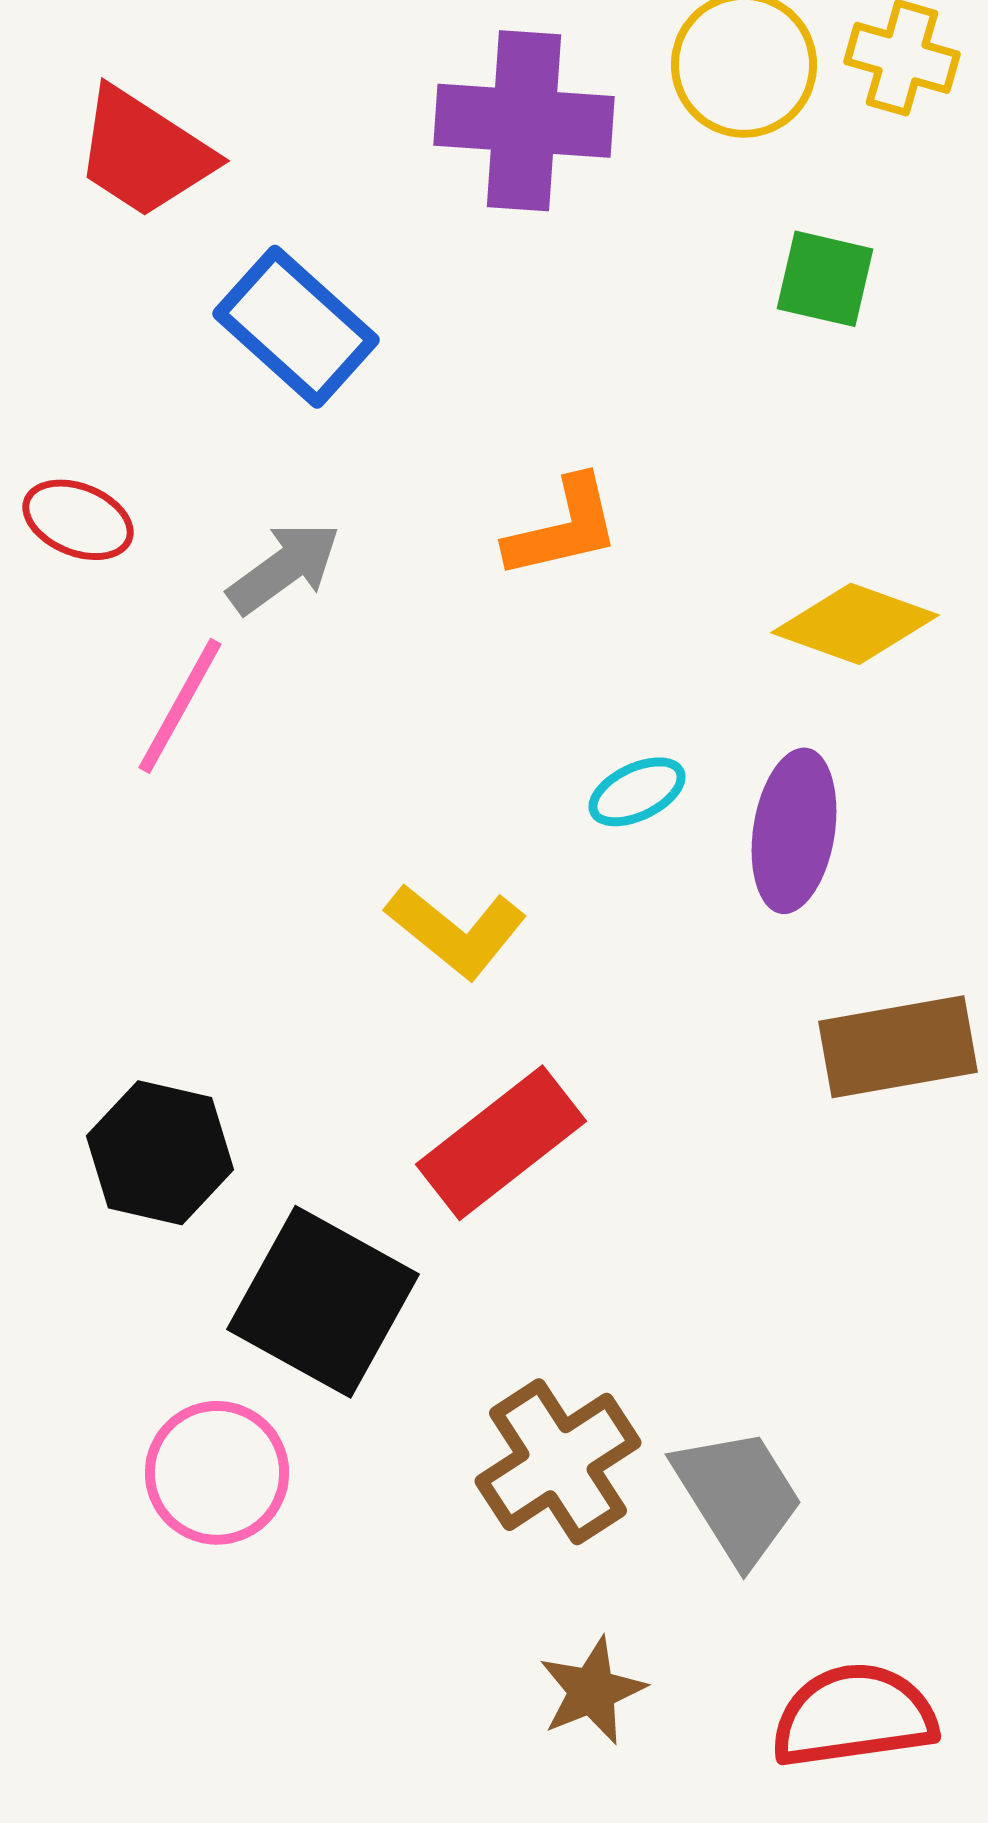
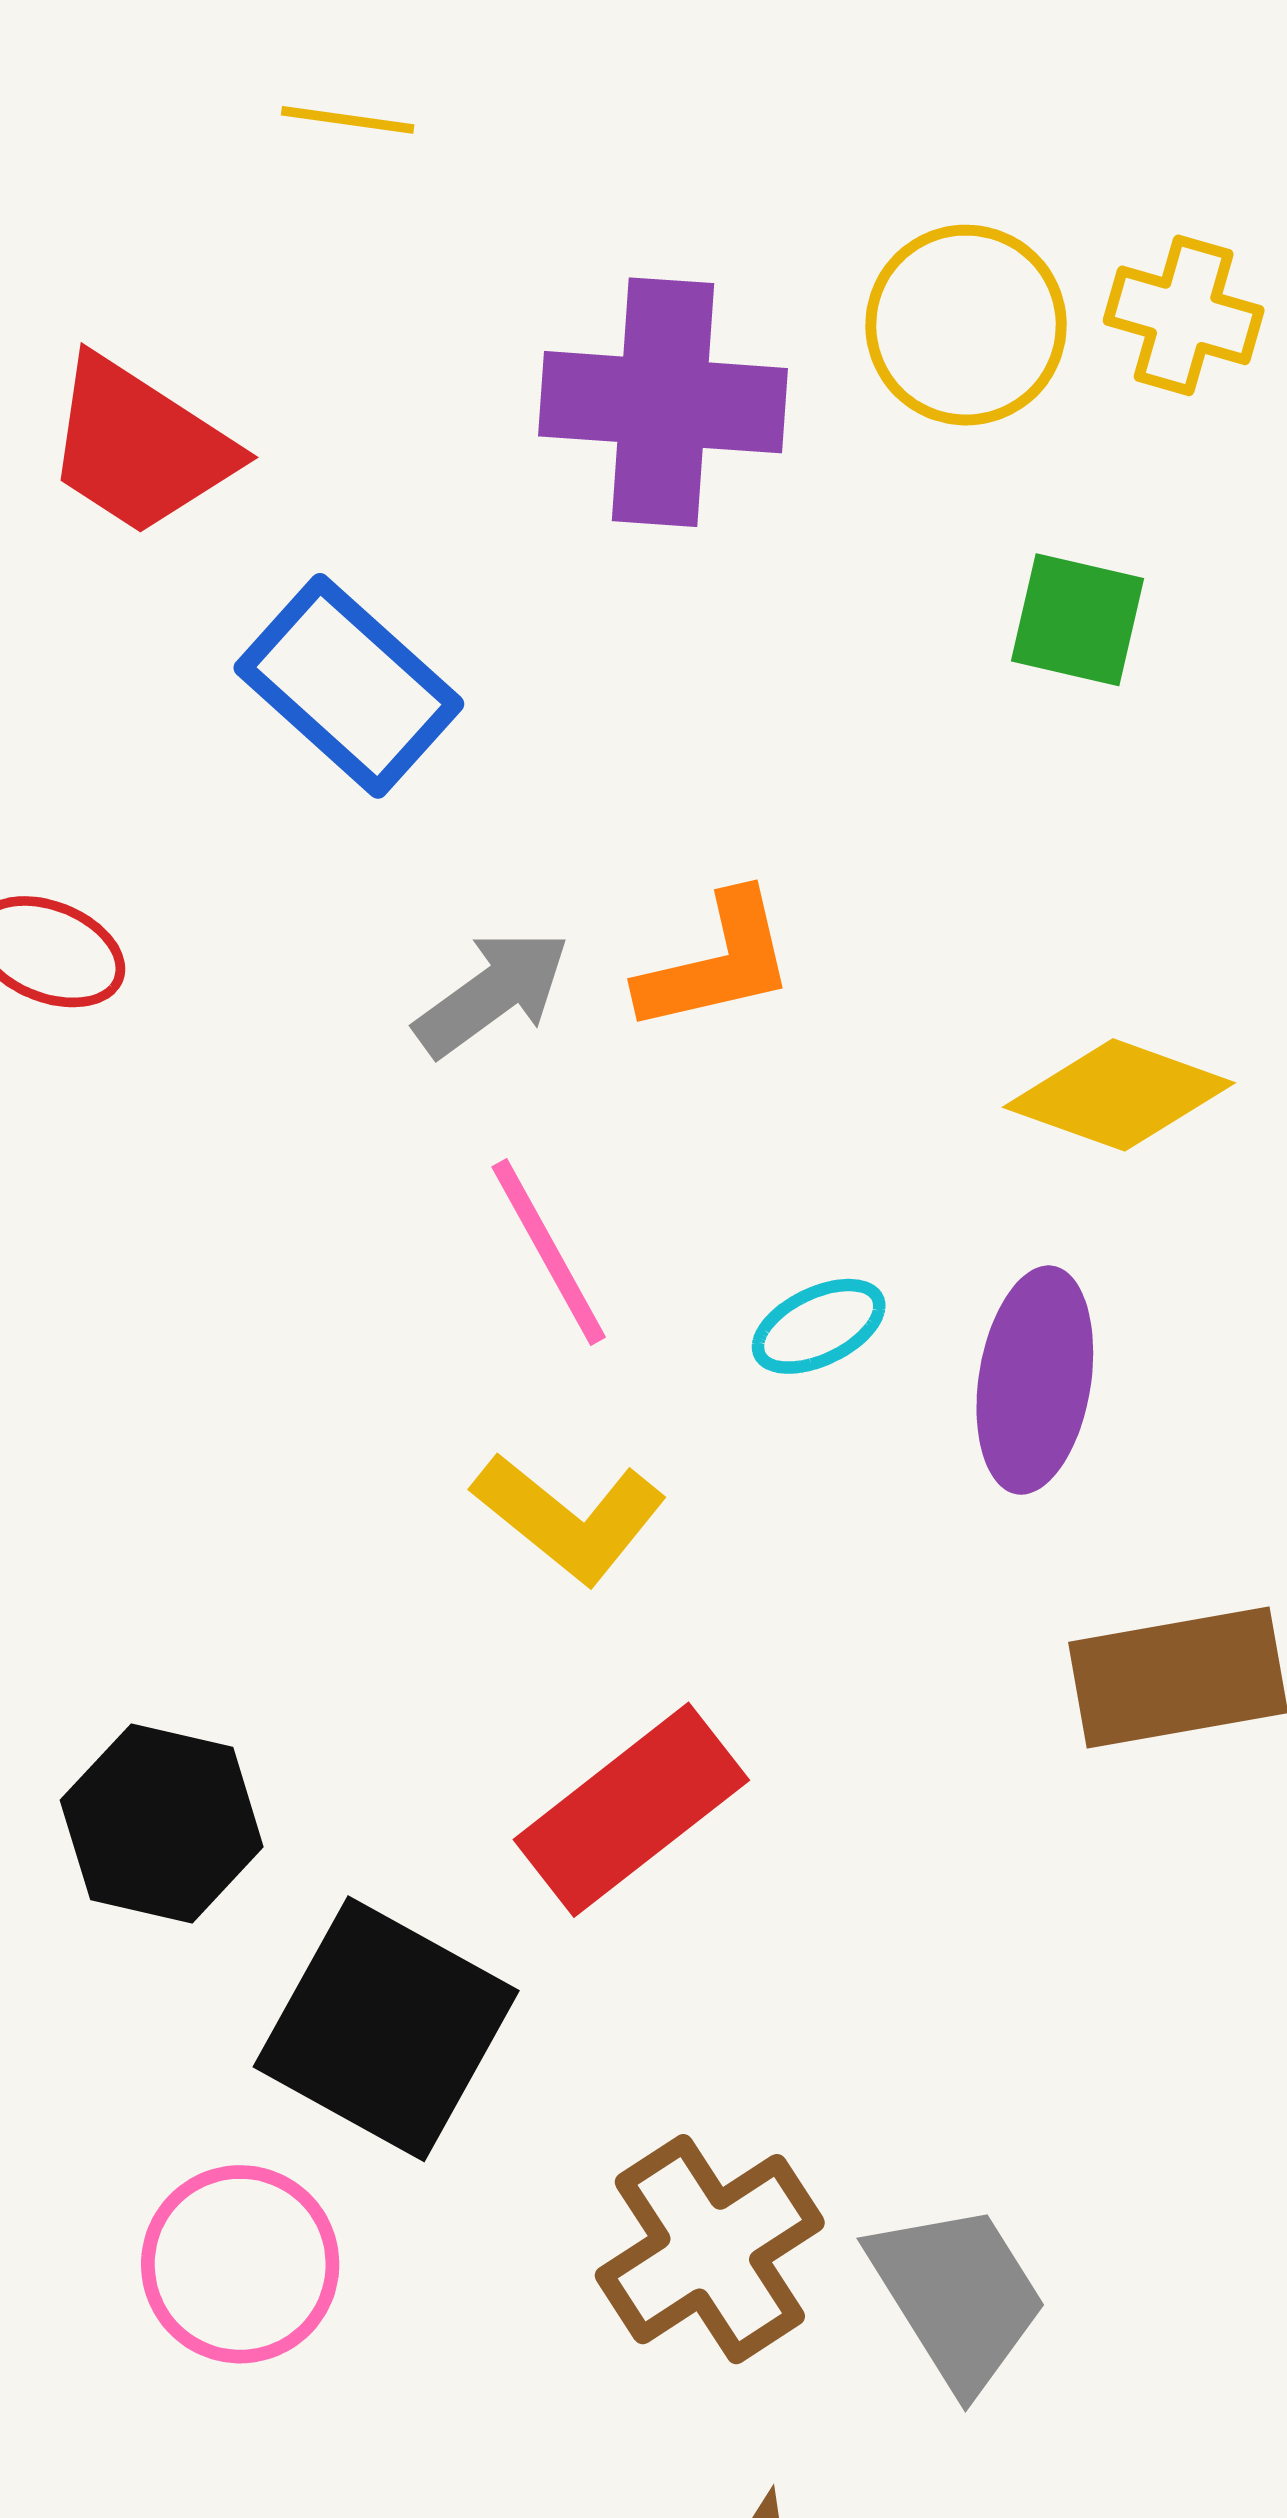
gray arrow: (284, 568) -> (492, 993), moved
pink line: (180, 706) -> (549, 1252), moved, turned -58

